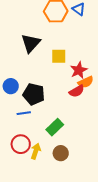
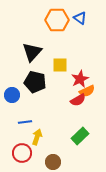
black pentagon: (34, 94) -> (35, 82), moved
green rectangle: (55, 127) -> (80, 136), moved
yellow arrow: (36, 151) -> (37, 137), moved
brown circle: (61, 153) -> (53, 162), moved

